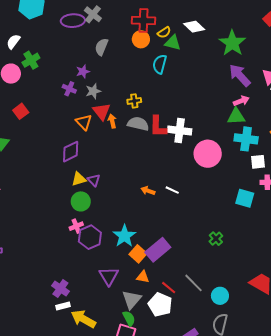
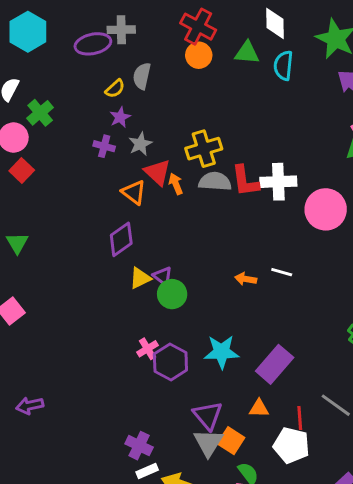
gray cross: (93, 14) -> (121, 30), turned -30
red cross: (144, 20) -> (198, 27), turned 35
white diamond: (194, 27) -> (275, 23), turned 55
yellow semicircle: (164, 32) -> (115, 89), moved
cyan semicircle: (160, 64) -> (283, 66), moved
yellow cross: (134, 101) -> (204, 149), size x1.6
red square: (21, 111) -> (22, 171), moved
green circle: (81, 201) -> (172, 294), moved
cyan star: (124, 236) -> (222, 352), turned -30
orange square: (138, 254) -> (231, 441), moved
red line: (169, 288) -> (300, 418), turned 56
gray triangle: (132, 300) -> (208, 443), moved

